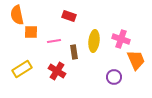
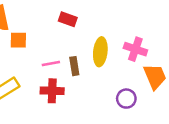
pink line: (54, 41) -> (51, 63), moved
red cross: (57, 71) -> (52, 91), turned -30

